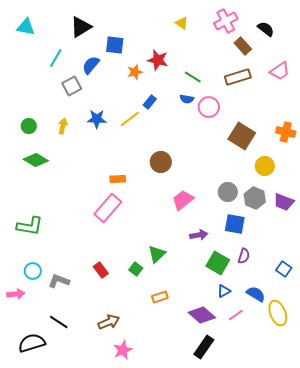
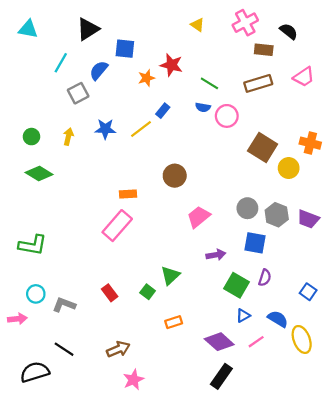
brown rectangle: (243, 46) -> (264, 50), turned -42
yellow circle: (265, 166) -> (289, 168), moved

